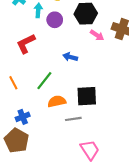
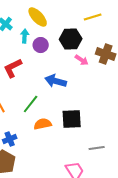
blue arrow: (70, 57) -> (56, 81), size x1.5
gray line: (73, 119) -> (97, 148), moved

